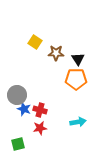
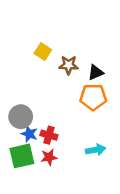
black triangle: (78, 59) -> (96, 72), turned 40
green square: (18, 144) -> (22, 156), moved, size x1.5

